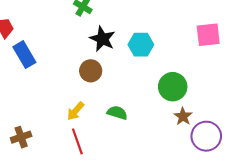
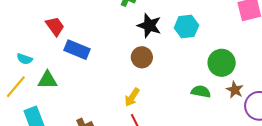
blue rectangle: (24, 55) -> (77, 50), turned -30
green semicircle: (117, 113) -> (201, 92), moved

